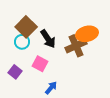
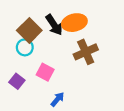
orange ellipse: (87, 34) -> (74, 23), moved
black arrow: (48, 39) -> (54, 25), moved

